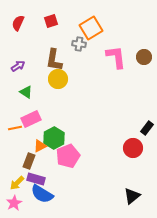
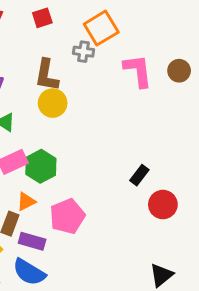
black rectangle: (147, 128) -> (139, 175), moved
green hexagon: (54, 138) -> (41, 166), moved
purple rectangle: (36, 179) -> (32, 241), moved

